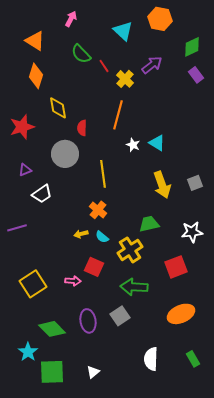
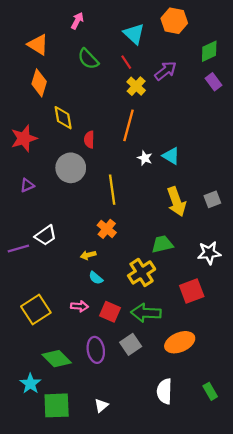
red line: (104, 66) -> (126, 62), moved
white trapezoid: (42, 194) -> (46, 235), moved
cyan semicircle: (102, 237) -> (96, 278), moved
red square: (94, 267) -> (110, 312), moved
orange ellipse: (181, 314) -> (180, 342), moved

